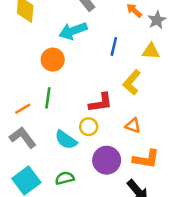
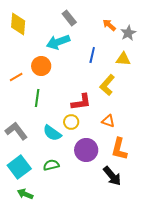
orange line: (23, 109) -> (16, 77), moved
orange L-shape: (146, 159) -> (119, 149), turned 95

